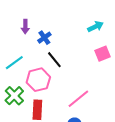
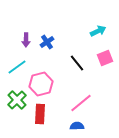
purple arrow: (25, 27) -> (26, 40), moved
black line: (54, 60) -> (77, 63), moved

